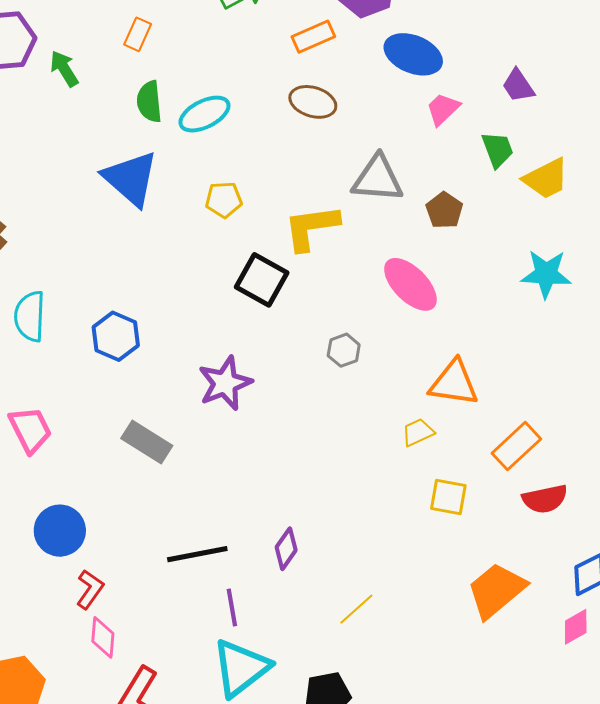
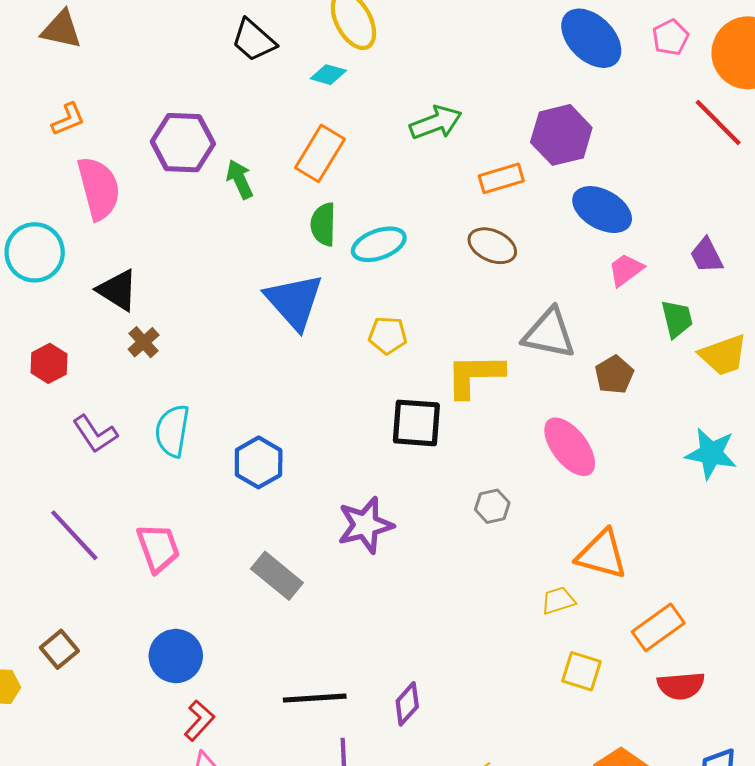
orange rectangle: (138, 34) -> (320, 153), size x1.6
black square: (262, 280) -> (416, 423), turned -32

